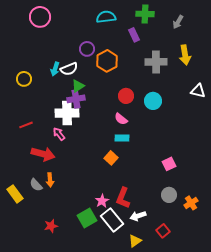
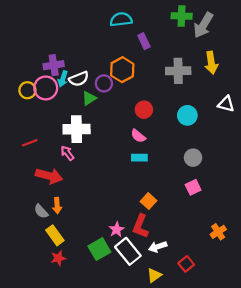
green cross: (145, 14) -> (182, 16), moved
pink circle: (40, 17) -> (46, 88), moved
gray arrow: (178, 22) -> (203, 25), size x1.6
purple rectangle: (134, 35) -> (144, 41), moved
purple circle: (87, 49) -> (104, 83), moved
purple cross: (76, 99) -> (54, 65), moved
cyan circle: (153, 101) -> (187, 115), moved
orange square: (111, 158) -> (148, 201), moved
yellow rectangle: (15, 194) -> (55, 235), moved
gray circle: (169, 195) -> (193, 158), moved

